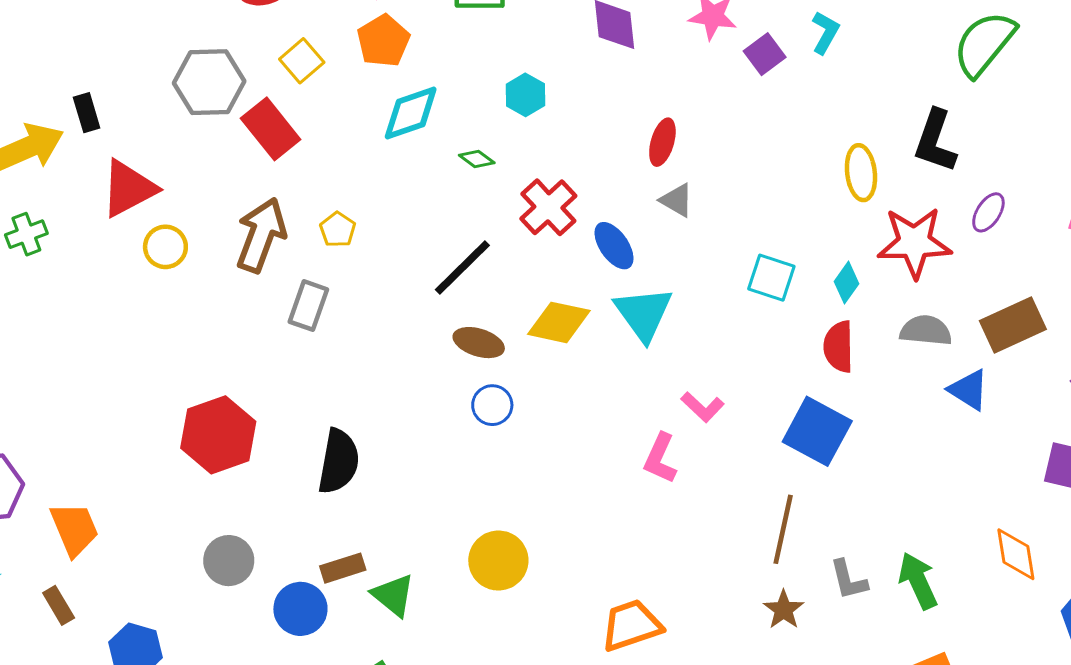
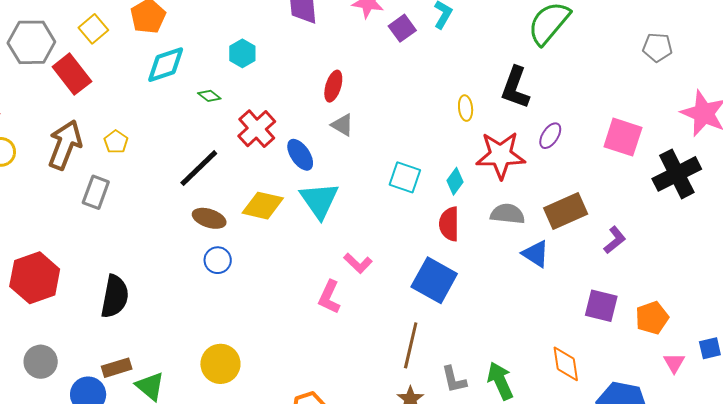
yellow ellipse: (861, 173) -> (466, 108), size x0.7

